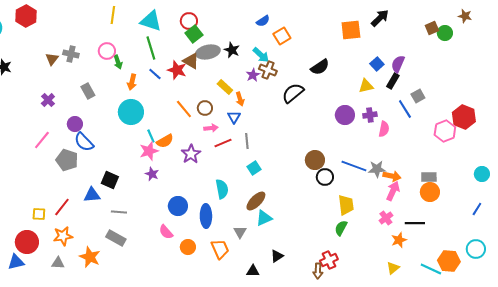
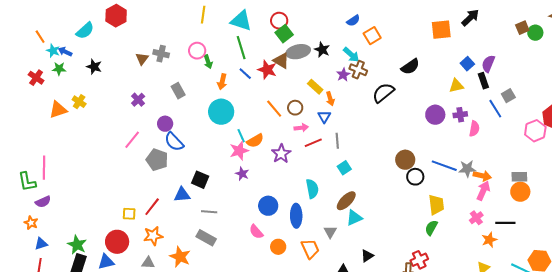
black rectangle: (393, 81) -> (483, 81), turned -49

